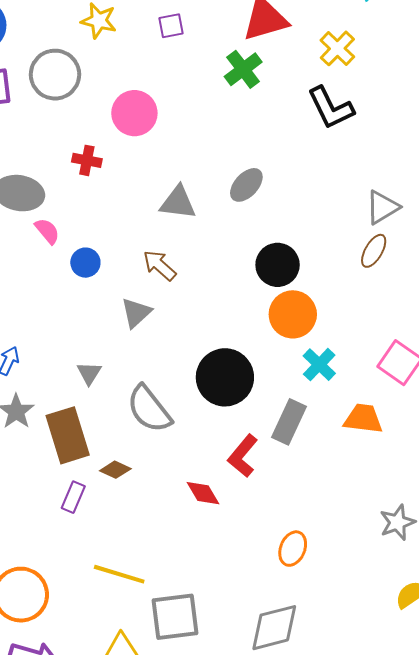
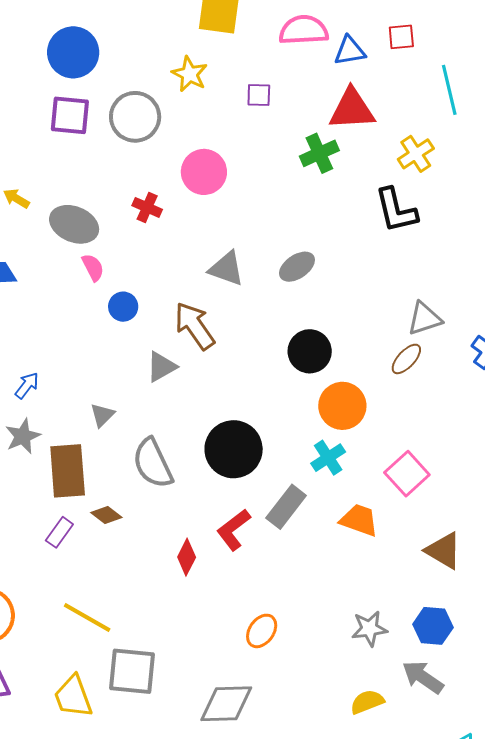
brown arrow: (159, 265) -> (195, 326), size x1.4
orange circle: (293, 314) -> (342, 406), moved
red diamond: (203, 493) -> (187, 557), turned 45

